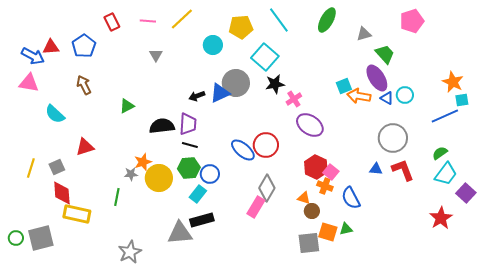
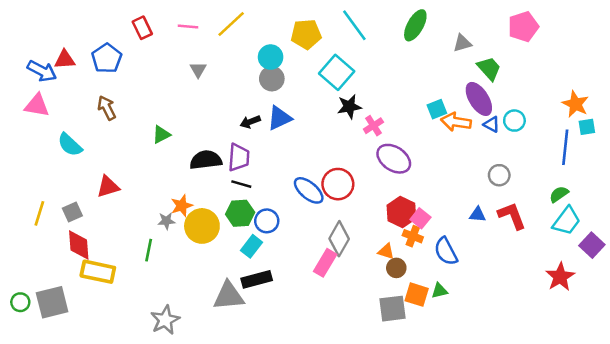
gray circle: (236, 83) -> (272, 79), moved, size x0.7
blue line: (445, 116) -> (565, 147), turned -60
gray circle: (393, 138) -> (499, 175), size x0.6

